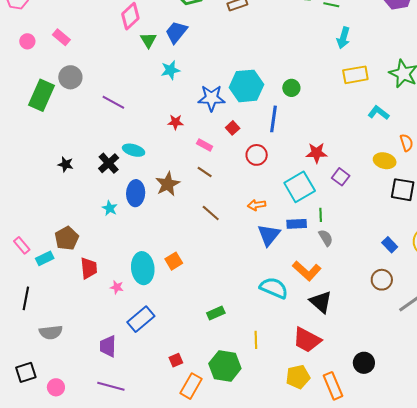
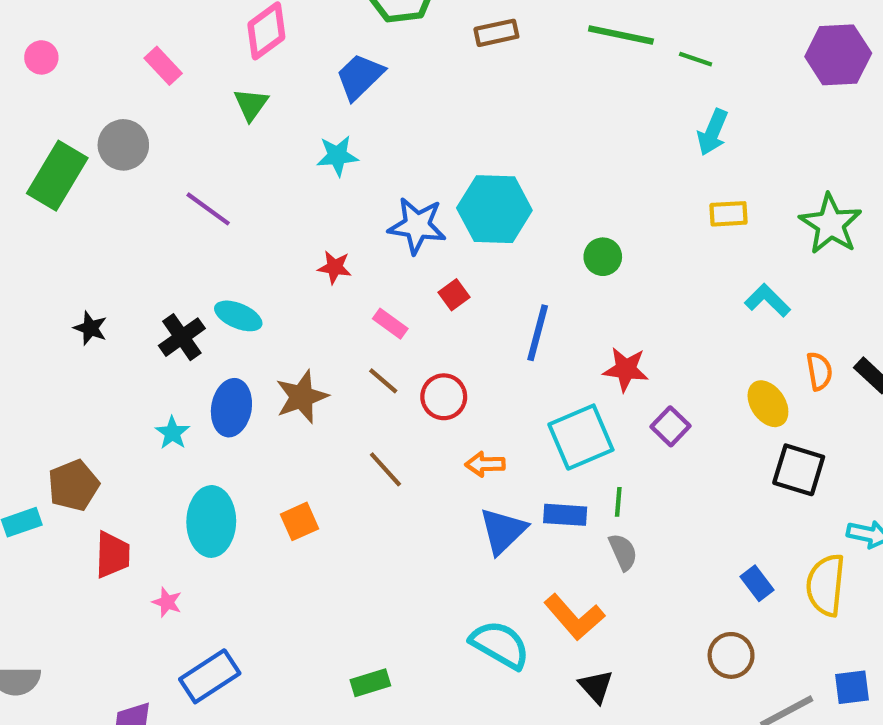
pink rectangle: (61, 37) -> (163, 66), moved
green triangle: (148, 40) -> (251, 104), moved
yellow rectangle: (355, 75) -> (729, 214), size x0.7
green circle: (291, 88) -> (603, 257), moved
blue line: (273, 119) -> (538, 333), moved
red circle: (257, 155) -> (444, 397), moved
yellow ellipse: (385, 161) -> (768, 404), turned 35
orange square: (174, 261) -> (300, 521), moved
cyan ellipse: (143, 268) -> (211, 521), moved
black triangle: (321, 302) -> (596, 686), size x0.7

